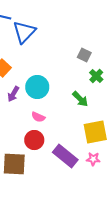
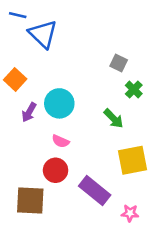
blue triangle: (24, 32) -> (43, 34), turned -30
pink star: (93, 159) -> (130, 213), moved

